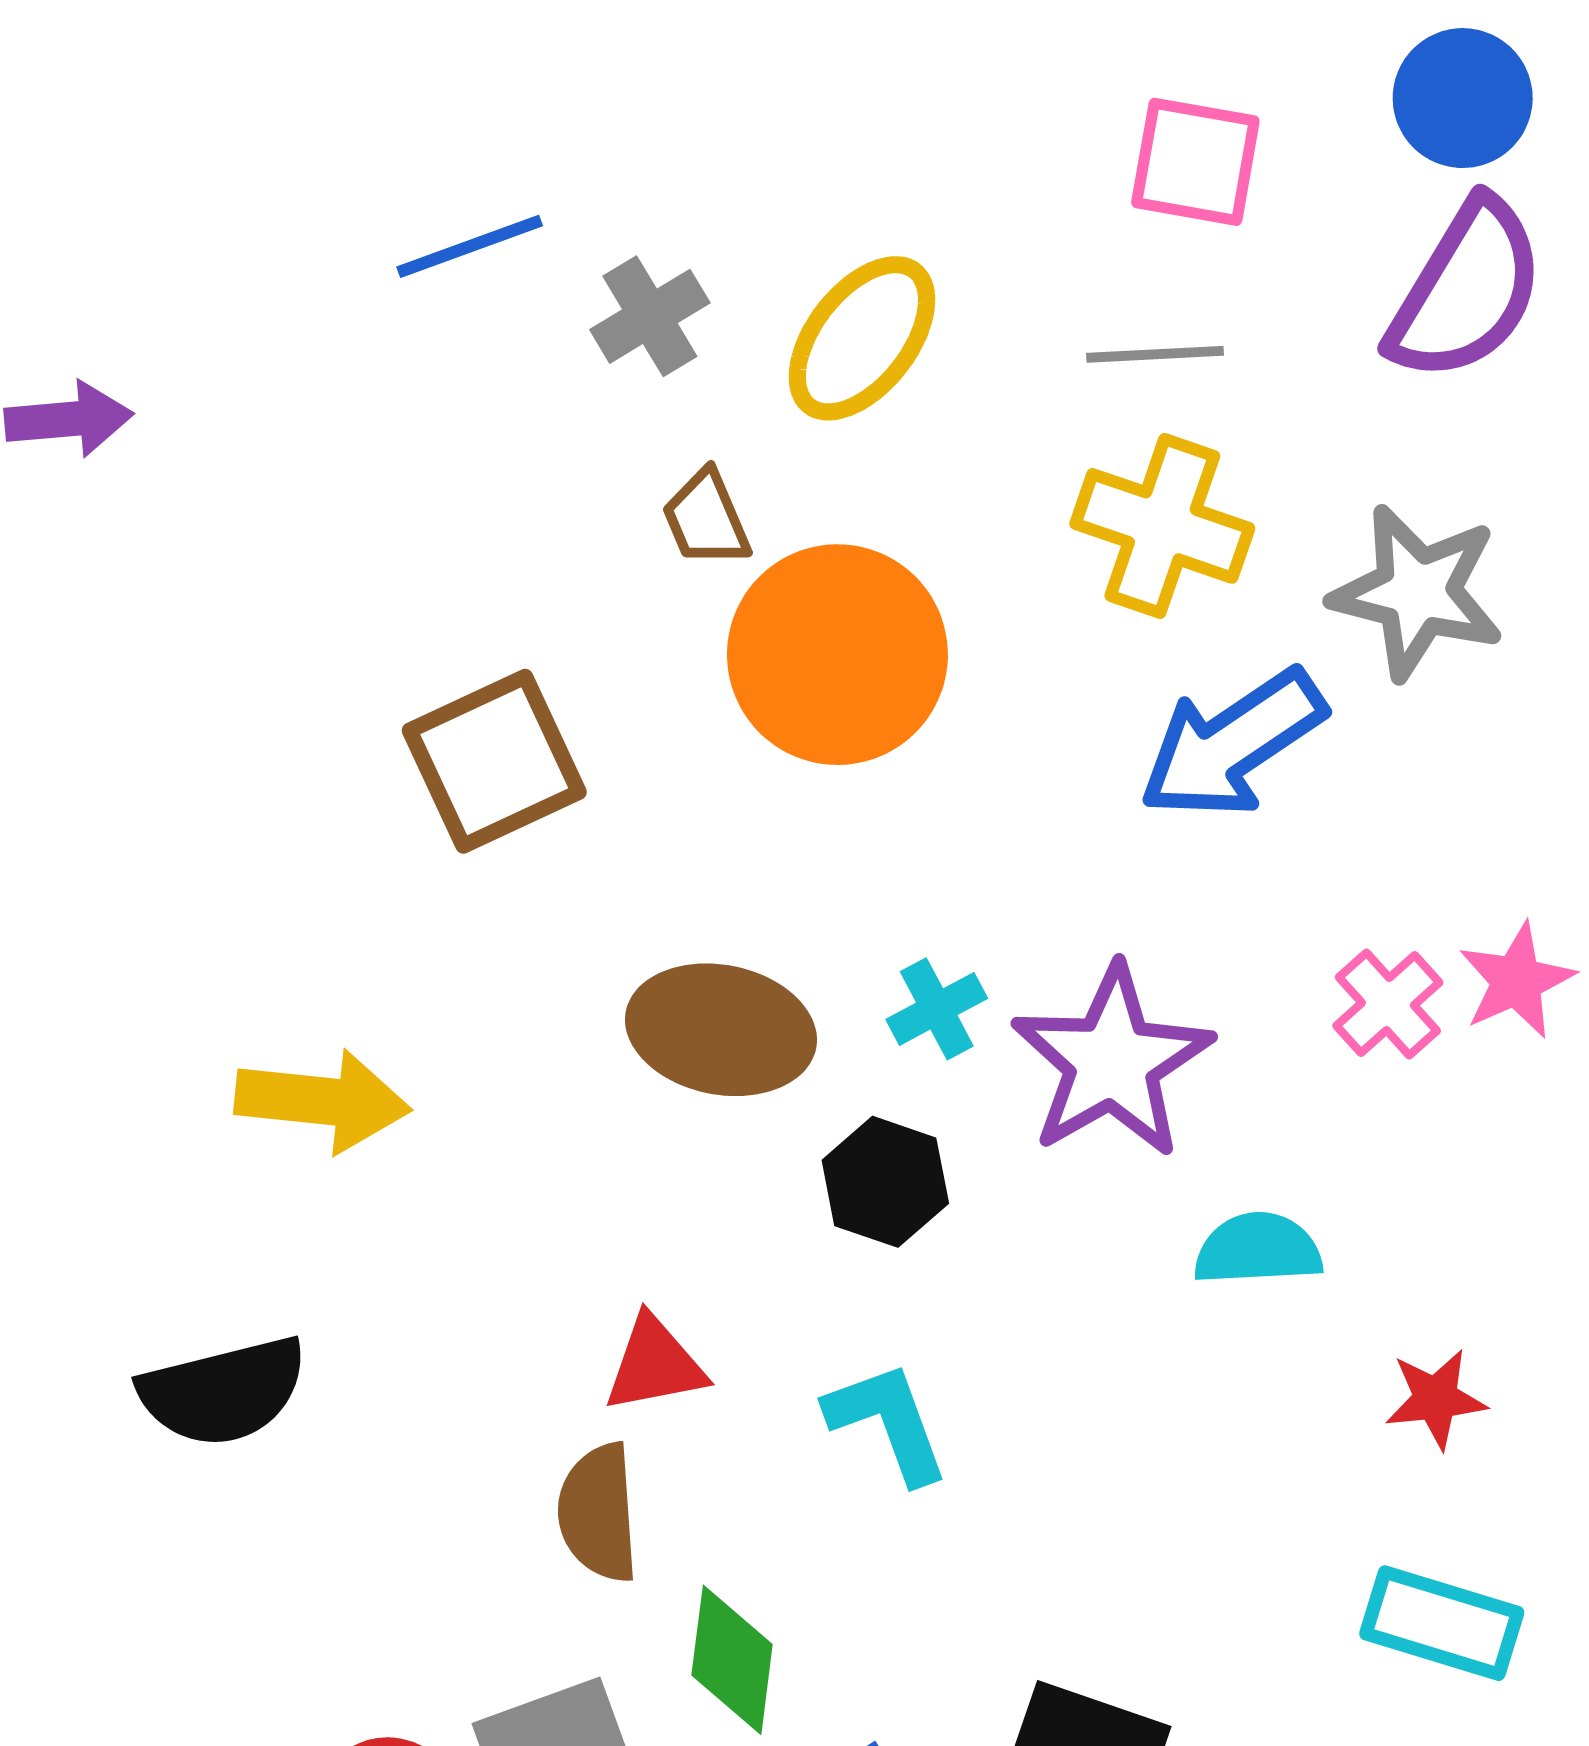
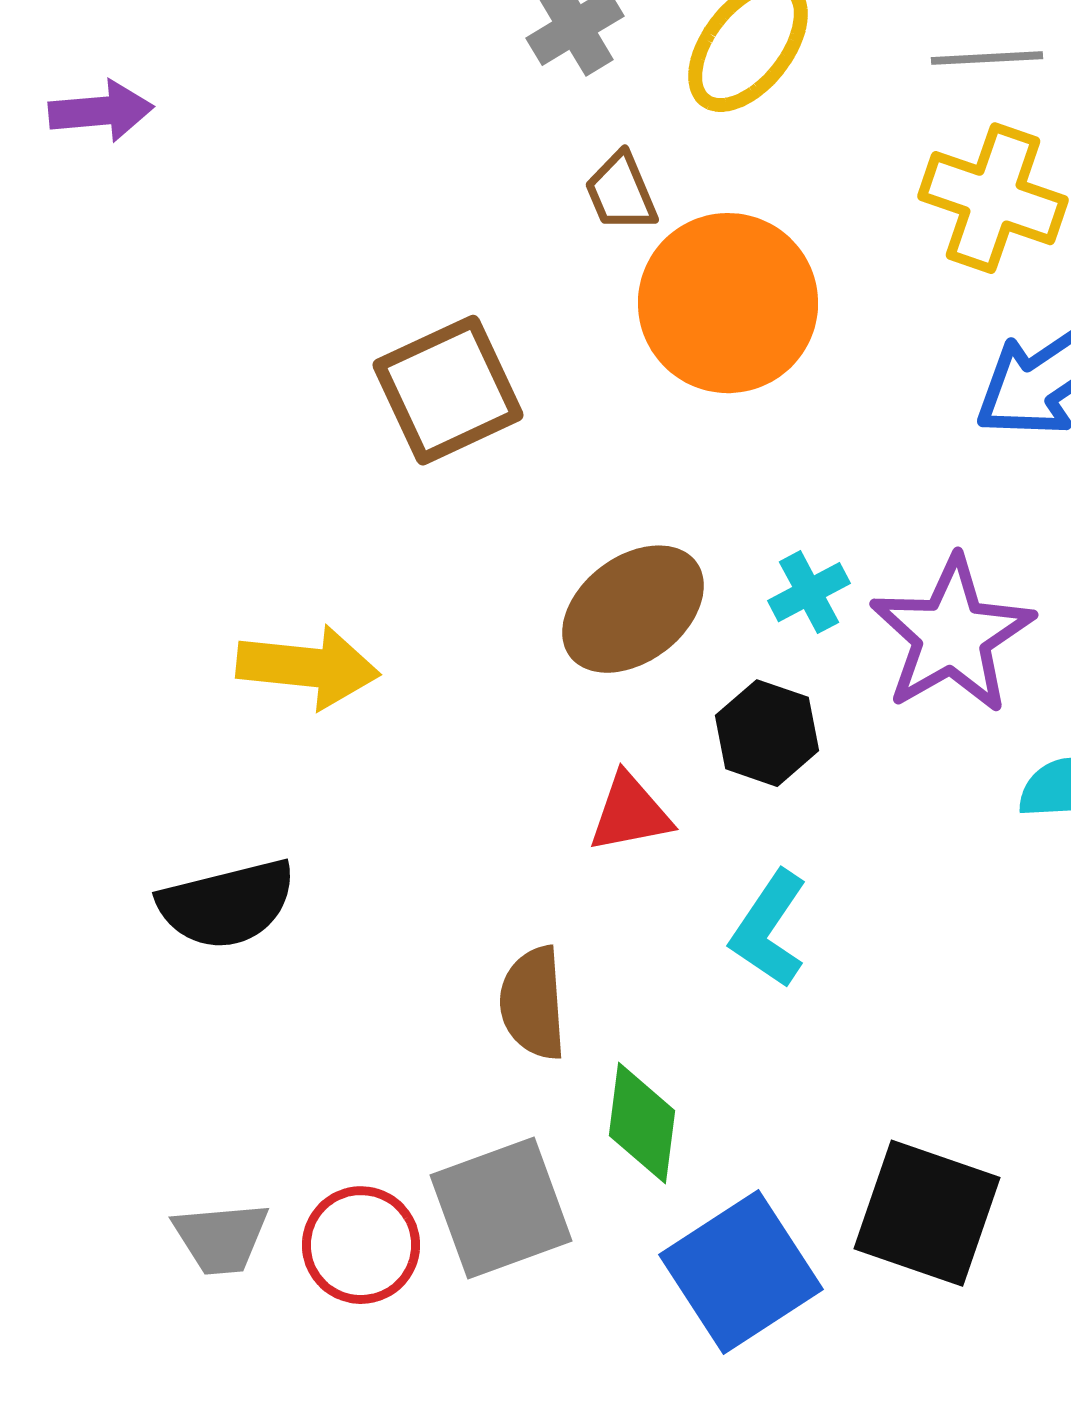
brown ellipse: (721, 1030) -> (633, 609), turned -48
red triangle: (655, 1364) -> (630, 813), moved
cyan L-shape: (888, 1422) -> (769, 929), turned -126

